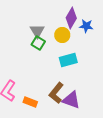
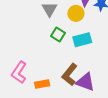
green square: (38, 43) -> (58, 34), moved
orange rectangle: (30, 102) -> (42, 84), turned -32

